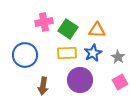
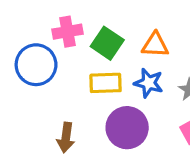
blue star: (93, 53) -> (149, 83), turned -30
blue circle: (25, 55) -> (36, 65), moved

